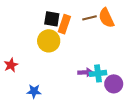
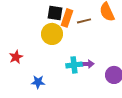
brown line: (90, 18) -> (84, 21), moved
cyan cross: (98, 73) -> (74, 65), moved

